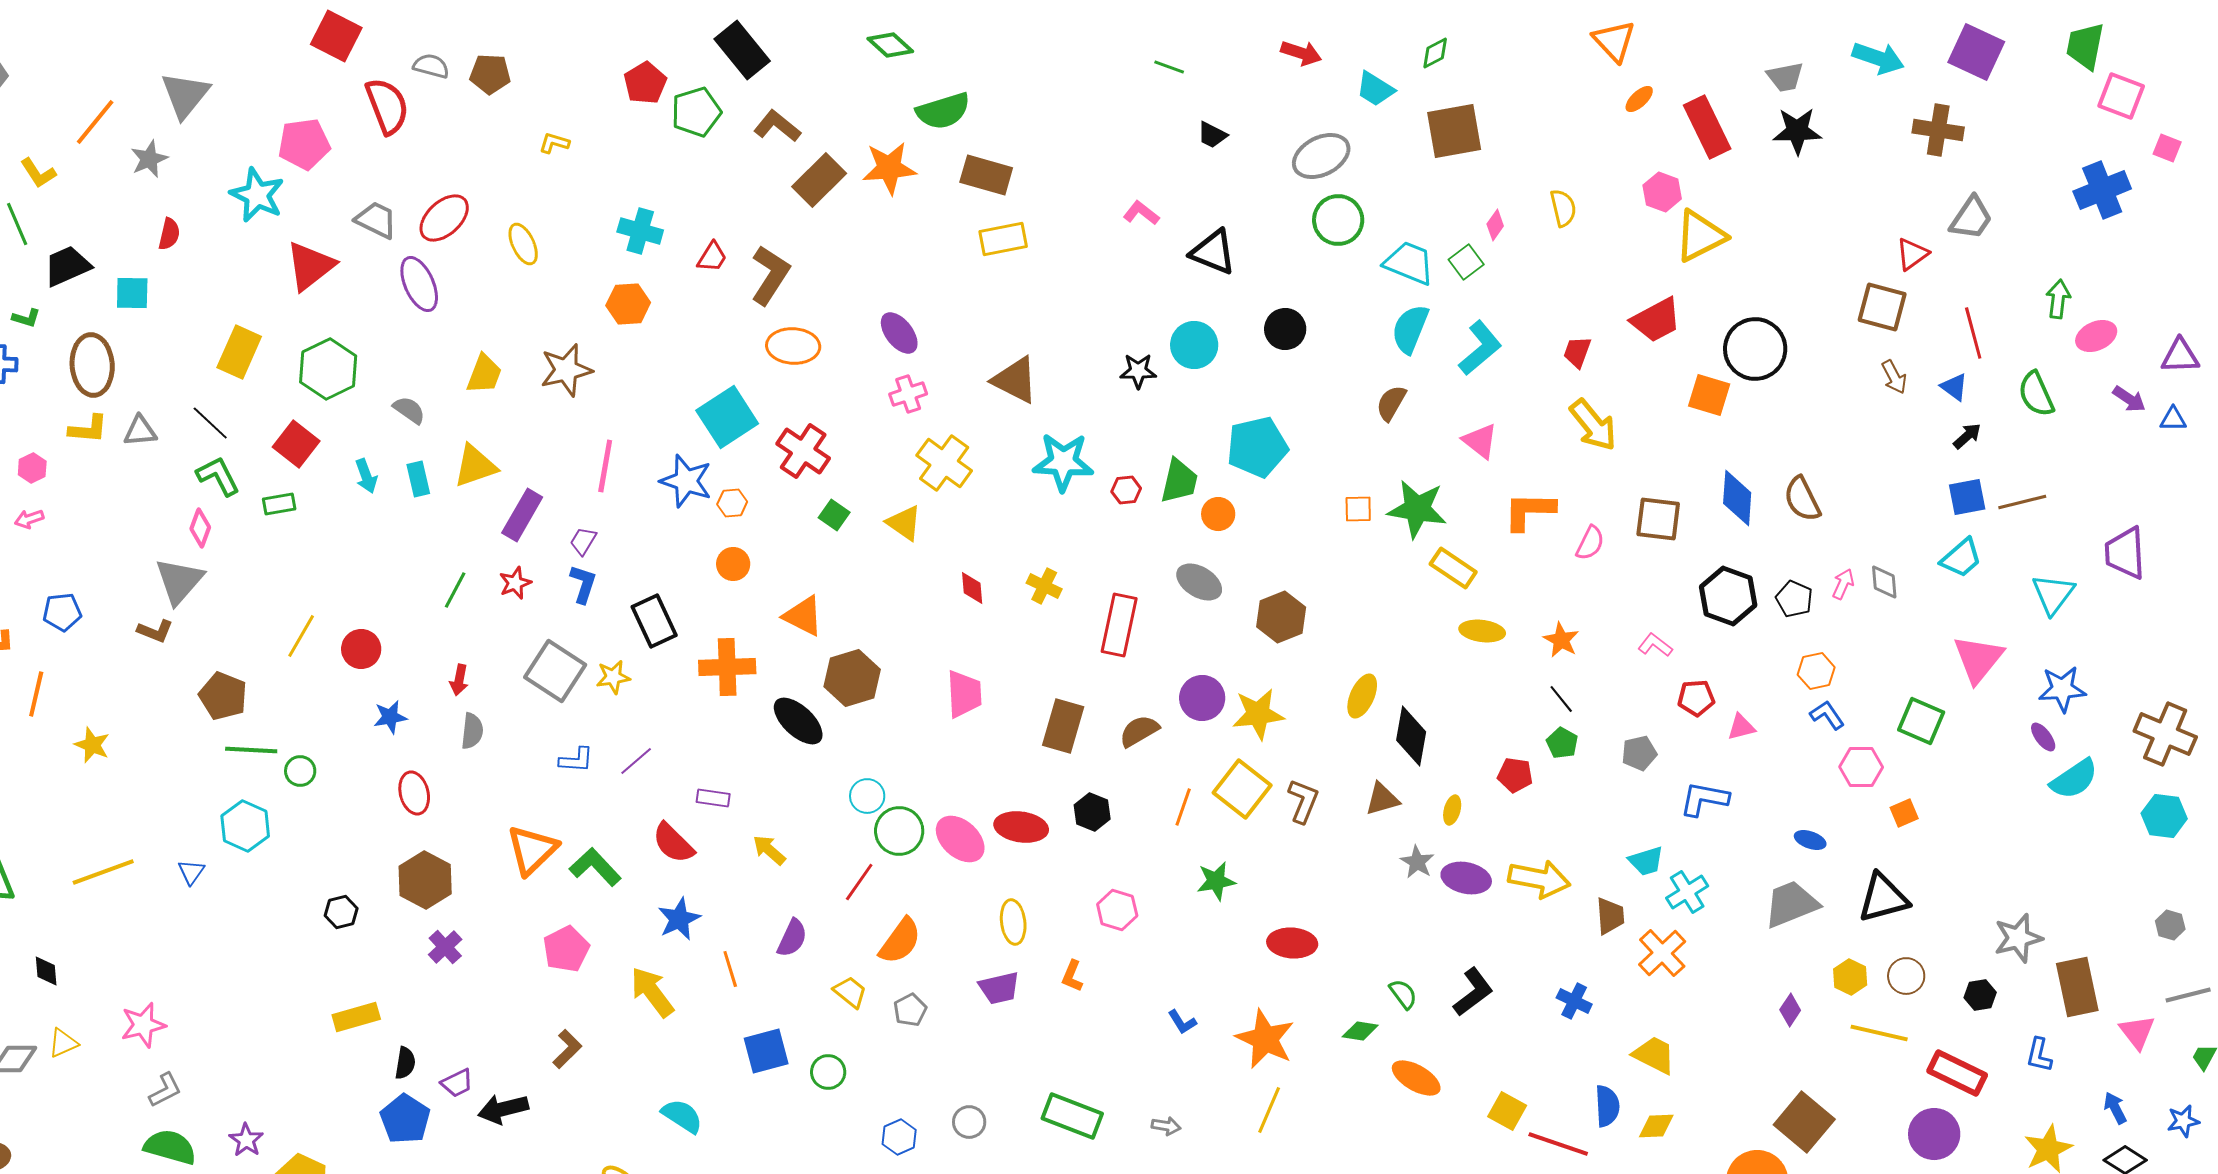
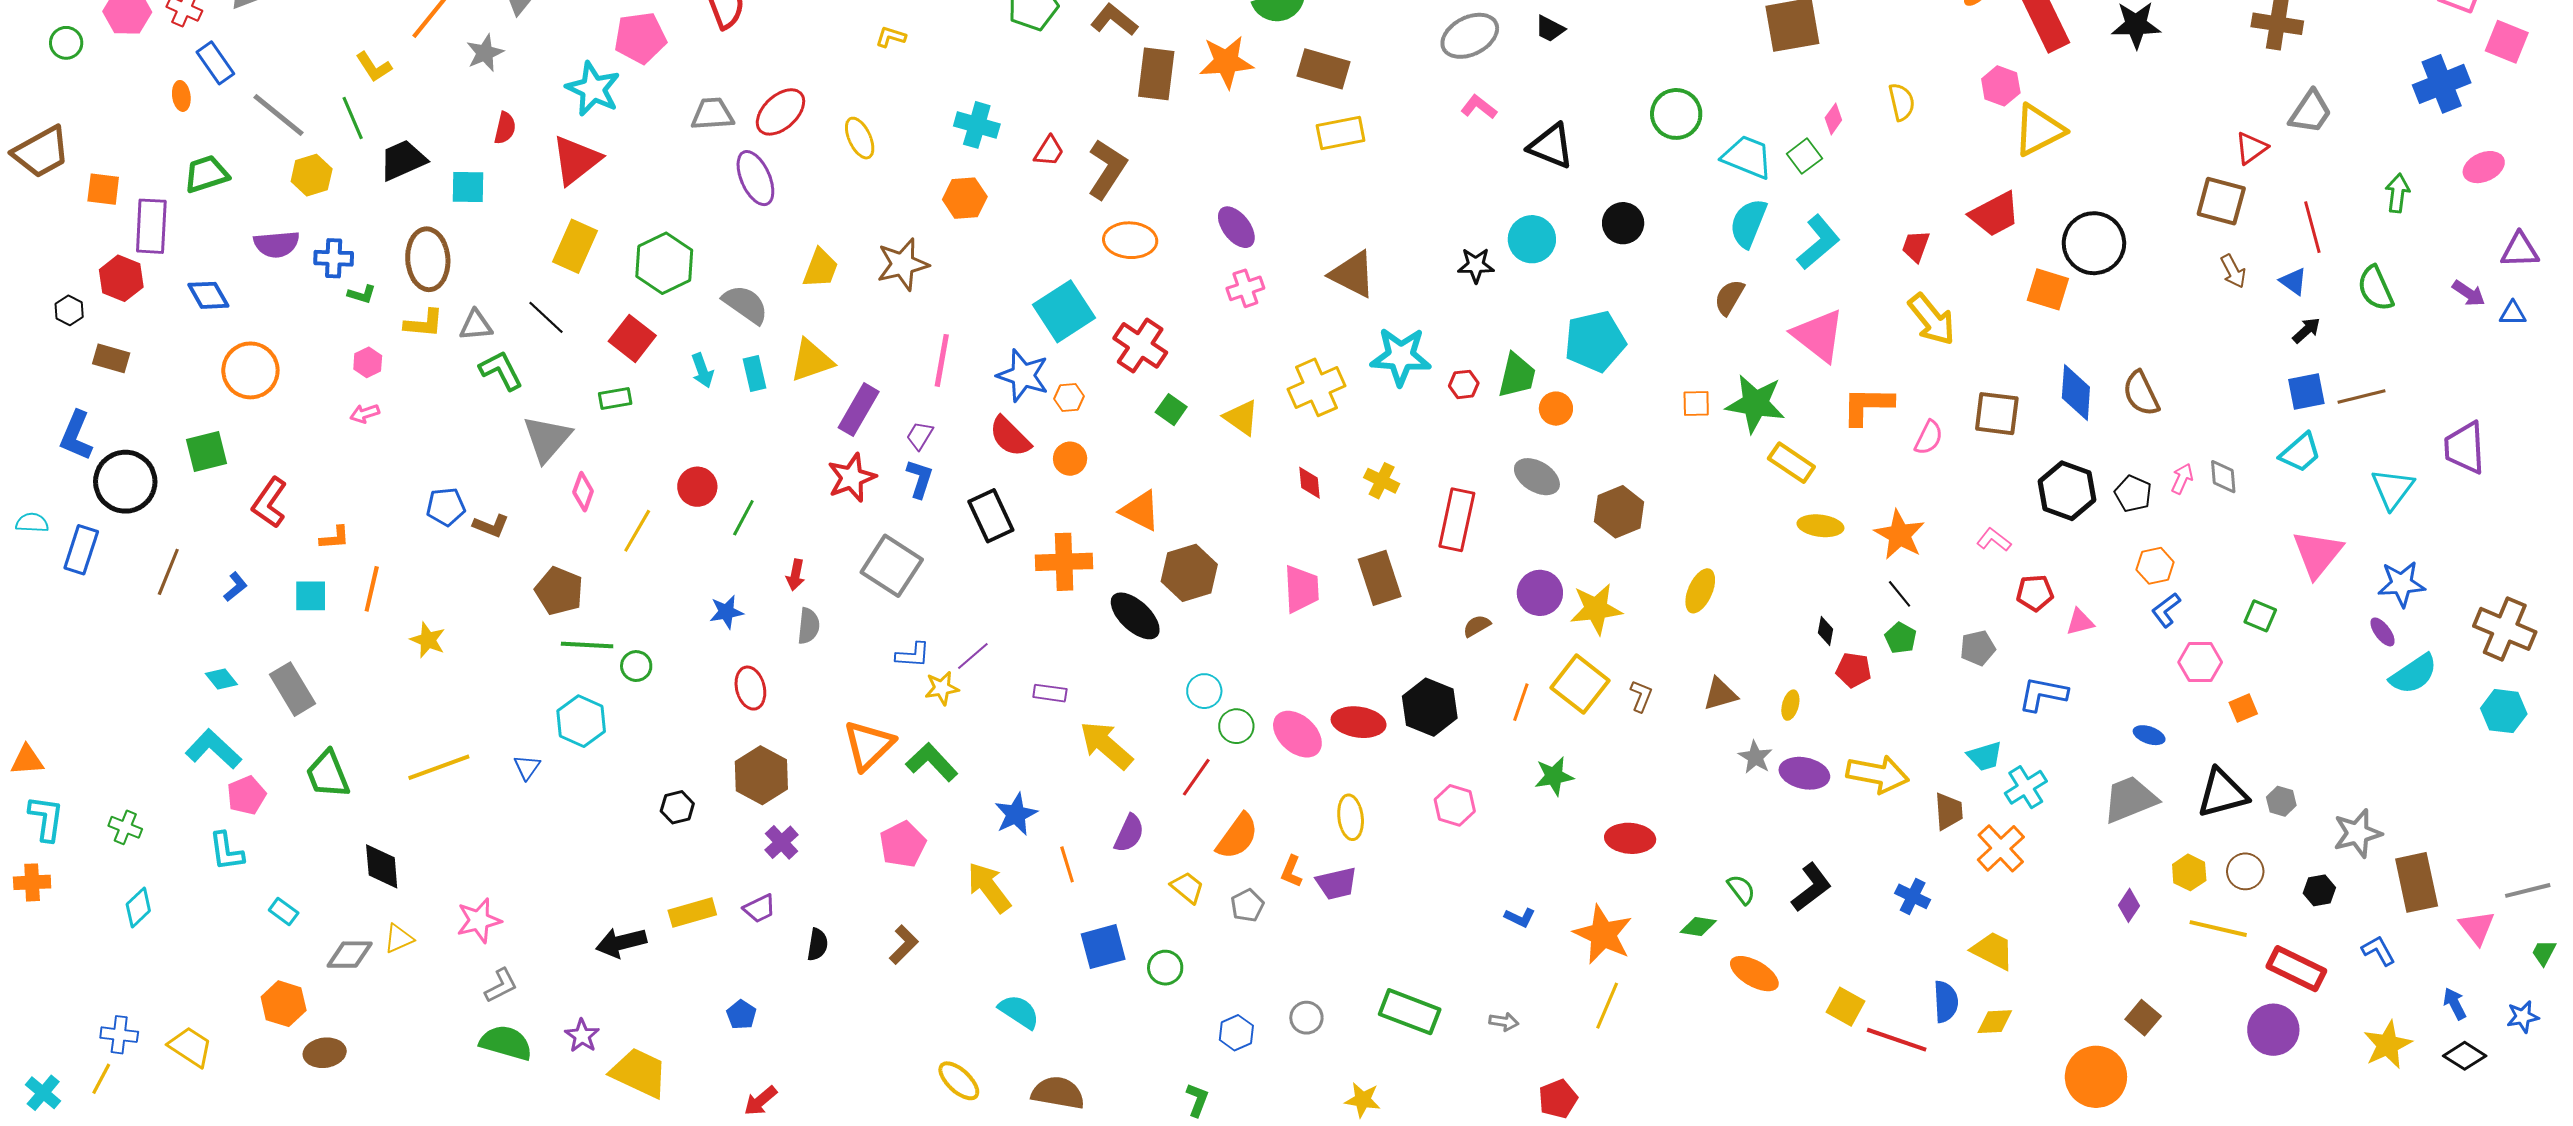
pink square: (2167, 148) -> (2507, 42), size x1.5
gray ellipse: (1321, 156) -> (1470, 36), moved
brown rectangle: (819, 180) -> (1156, 74), turned -38
gray trapezoid: (376, 220) -> (712, 114), turned -30
red triangle: (310, 266) -> (576, 160), moved
green L-shape: (26, 318) -> (362, 294), moved
pink ellipse: (2096, 336) -> (2484, 167), moved
gray semicircle: (409, 410) -> (745, 304), size x1.4
pink triangle: (1480, 441) -> (1818, 335), size x1.5
yellow cross: (944, 463) -> (1316, 387), moved, turned 30
green L-shape: (218, 476) -> (501, 370), moved
pink diamond: (200, 528) -> (583, 492), moved
gray triangle: (179, 581) -> (547, 439), moved
red star: (515, 583) -> (852, 478), size x1.5
green line: (455, 590) -> (743, 518), moved
blue pentagon: (62, 612) -> (446, 507), moved
orange star: (1561, 640) -> (1900, 535), size x1.4
red circle: (361, 649) -> (697, 487), moved
yellow star: (613, 677) -> (942, 688), moved
blue L-shape: (1827, 715) -> (2166, 610), turned -93
green square: (1921, 721) -> (2260, 616), size x0.7
brown rectangle: (1063, 726) -> (1380, 578), moved, turned -34
brown semicircle: (1139, 731) -> (1477, 626), size x0.7
black diamond: (1411, 736) -> (1825, 631), moved, size x0.5
brown L-shape: (1303, 801) -> (1641, 696), size x0.7
black hexagon: (1092, 812) -> (1430, 707), size x1.5
green circle: (899, 831) -> (1236, 726), size x0.7
red semicircle: (673, 843) -> (1010, 437), moved
yellow arrow: (769, 850) -> (1106, 745), size x1.6
gray hexagon: (2170, 925) -> (2281, 801), moved
black diamond: (46, 971) -> (382, 866), size x1.5
orange L-shape: (1072, 976) -> (1291, 871), moved
blue L-shape: (1182, 1022) -> (1520, 917), turned -32
blue L-shape: (2039, 1055) -> (2379, 951), turned 138
black semicircle: (405, 1063) -> (818, 945), moved
purple trapezoid: (457, 1083) -> (759, 908), moved
black arrow: (503, 1109) -> (621, 943), moved
blue pentagon: (405, 1119) -> (741, 1015), size x0.6
brown square: (1804, 1122) -> (2143, 1018), size x0.6

